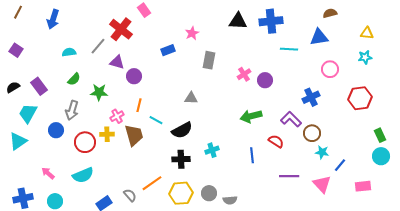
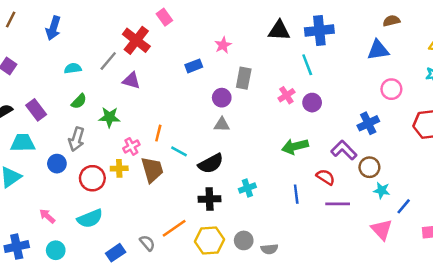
cyan line: (289, 49) -> (307, 65), moved, turned 66
purple circle: (134, 76) -> (222, 98), moved
cyan trapezoid: (28, 113) -> (23, 143), turned 60
purple line: (289, 176) -> (338, 204), moved

